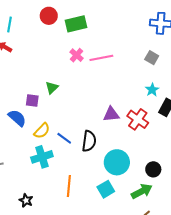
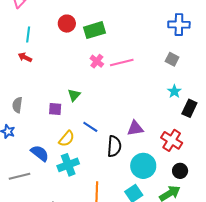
purple triangle: (111, 114) -> (135, 128), moved
blue semicircle: (17, 118) -> (40, 153), moved
red cross: (138, 119) -> (172, 140), moved
blue line: (64, 138) -> (90, 127), moved

